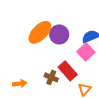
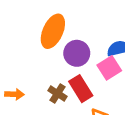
orange ellipse: (40, 32) -> (53, 31), turned -30
purple circle: (59, 34) -> (77, 53), moved

